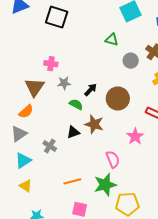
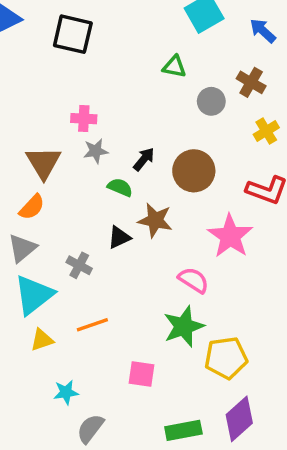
pink cross: (51, 64) -> (84, 119), moved
pink star: (135, 136) -> (230, 236), size x1.4
pink semicircle: (113, 159) -> (194, 280), turned -30
cyan triangle: (23, 160) -> (34, 295), size x1.4
orange line: (72, 181) -> (92, 325), moved
yellow triangle: (26, 186) -> (42, 340), turned -48

